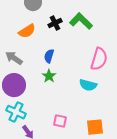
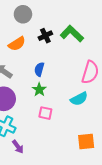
cyan semicircle: (88, 85) -> (79, 99), turned -42
pink square: (60, 121) -> (45, 113), moved

